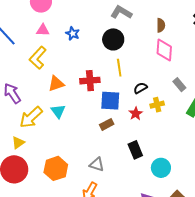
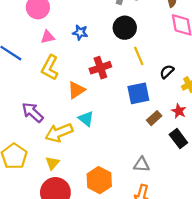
red cross: (90, 81) -> (100, 68), moved
red star: (136, 114) -> (179, 111), moved
yellow arrow: (31, 117) -> (59, 133), turned 35
brown rectangle: (107, 124) -> (154, 118), moved

